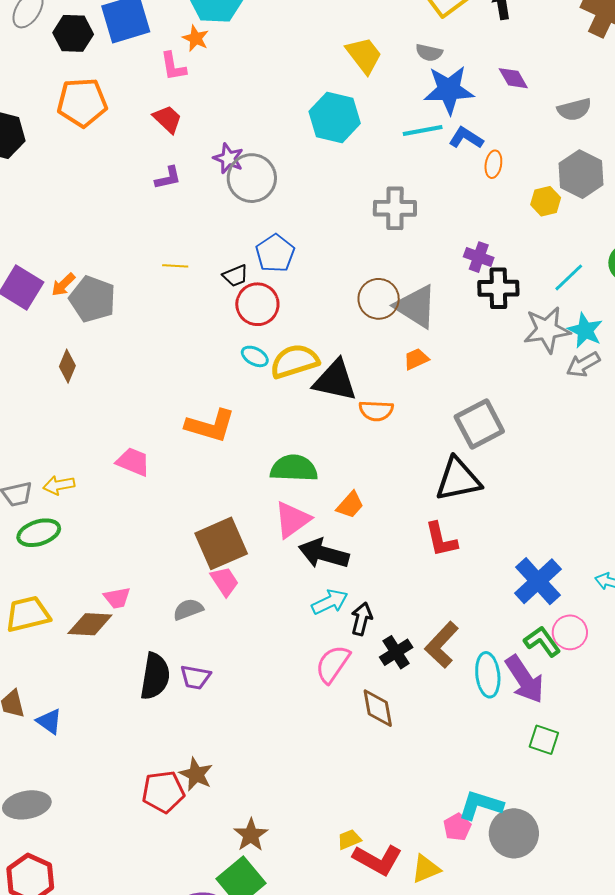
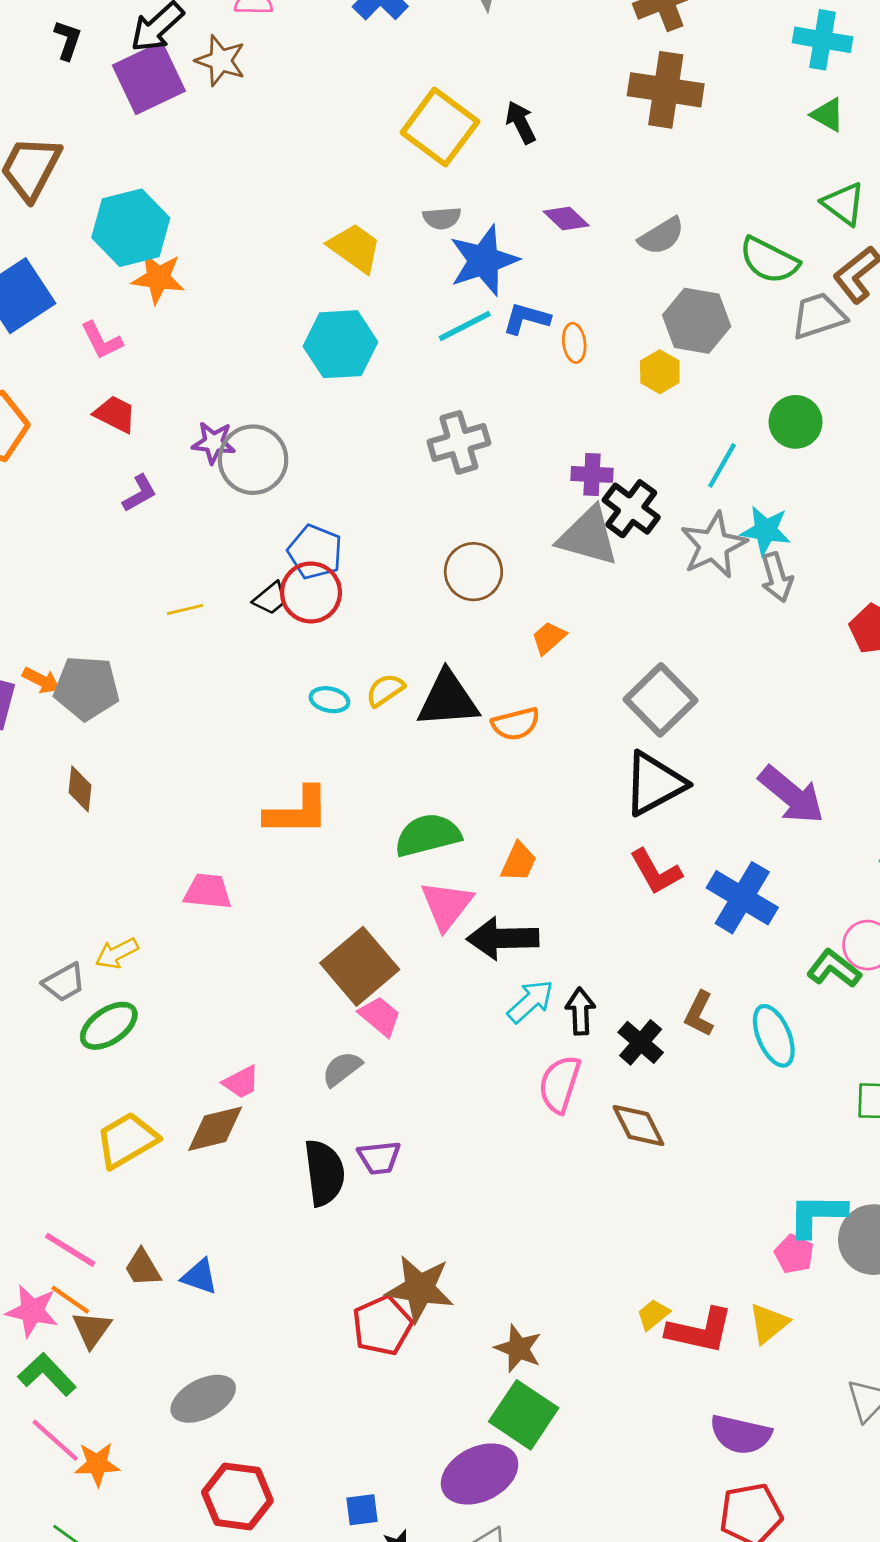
orange star: (196, 38) -> (158, 278), moved, size x1.4
orange arrow: (63, 285) -> (41, 680), turned -92
black cross: (498, 288) -> (631, 509), turned -36
red circle: (257, 304) -> (311, 592), moved
gray triangle: (416, 306) -> (588, 536), moved
yellow semicircle: (295, 361) -> (385, 690), size x0.6
gray arrow: (583, 364) -> (777, 577), turned -60
blue cross: (538, 581) -> (742, 898), moved
brown L-shape: (442, 645) -> (699, 1014), size x0.7
purple arrow: (525, 679) -> (791, 795), moved
brown star: (196, 774) -> (420, 1289), size x1.4

